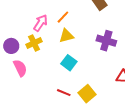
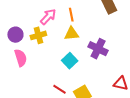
orange line: (63, 17) -> (71, 15), turned -64
purple cross: (106, 41) -> (98, 49), moved

